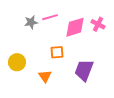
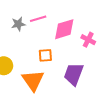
pink cross: (98, 24) -> (88, 40), moved
orange triangle: (45, 76) -> (33, 80), size x1.6

